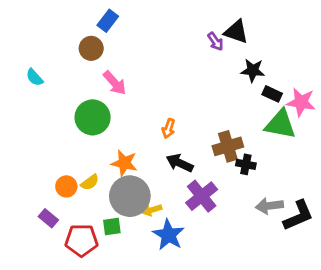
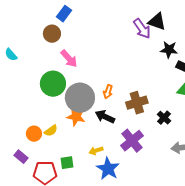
purple arrow: (215, 41) -> (142, 29), size x1.5
brown cross: (228, 146) -> (137, 103), moved
black arrow: (180, 163) -> (105, 117), moved
black cross: (246, 164) -> (164, 118), turned 32
gray circle: (130, 196) -> (80, 98), moved

